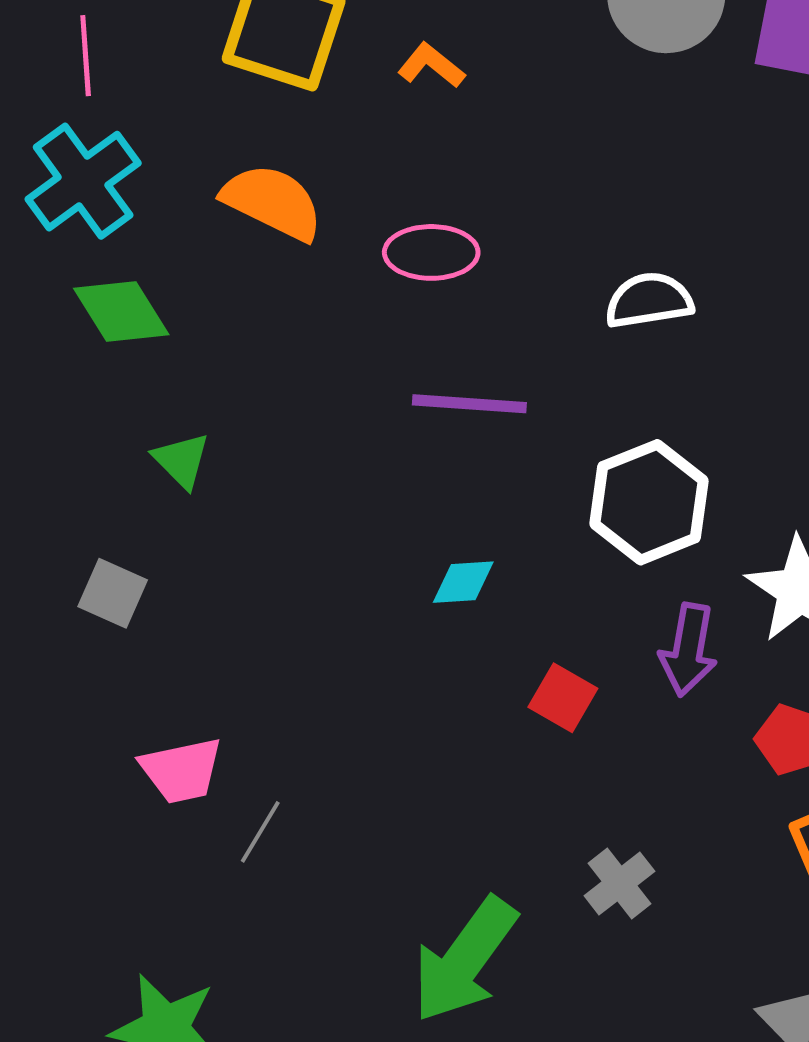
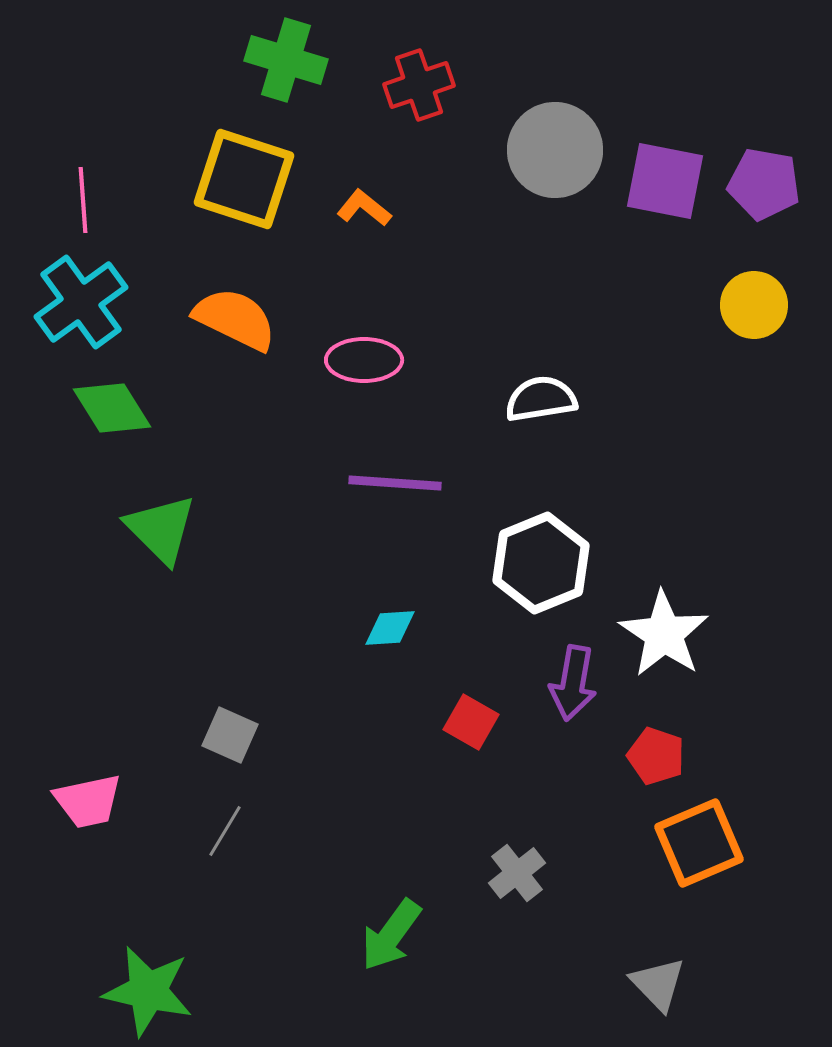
green triangle: (182, 460) -> (161, 529), size x1.5
gray square: (113, 593) -> (230, 735), moved
pink trapezoid: (182, 770) -> (88, 801), moved
green arrow: (464, 960) -> (391, 935), size x0.7

